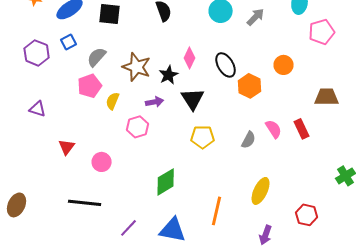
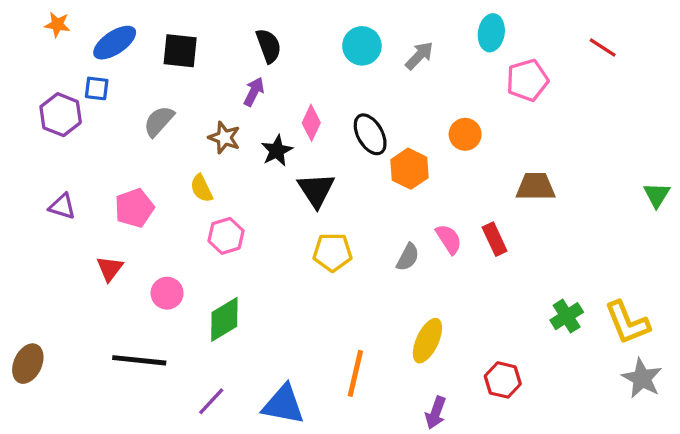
blue square: (69, 42) -> (97, 88), moved, turned 35
brown star: (137, 67) -> (224, 138), size x0.7
pink pentagon: (90, 86) -> (134, 208), moved
yellow semicircle: (113, 101) -> (201, 188), moved, turned -48
purple arrow: (155, 102) -> (254, 92), moved, turned -54
green diamond: (166, 182) -> (224, 319), moved

